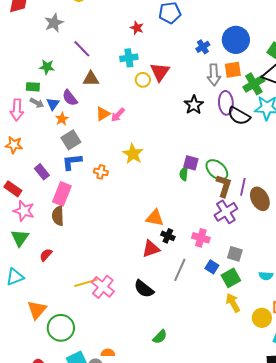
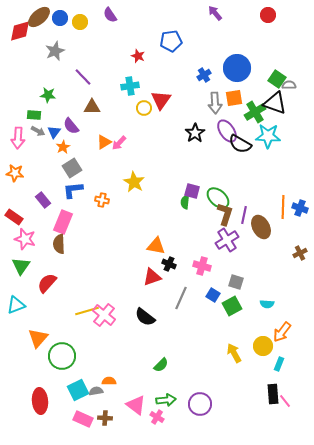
purple ellipse: (226, 103) -> (227, 131), turned -30
red semicircle: (46, 255) -> (47, 283), size x1.5
yellow arrow: (233, 303) -> (234, 353), moved

